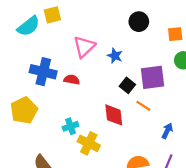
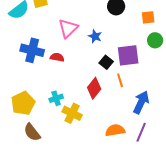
orange line: (143, 106) -> (120, 80), turned 40
yellow pentagon: (24, 110) -> (23, 103), moved
red diamond: (114, 115) -> (94, 88), turned 45
blue arrow: (167, 131) -> (141, 102), size x1.6

